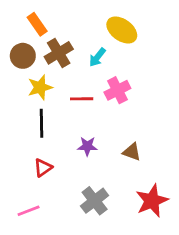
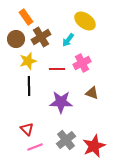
purple star: (87, 146) -> (61, 102), size x1.6
brown triangle: (132, 152) -> (92, 93), moved
red triangle: (43, 168) -> (27, 129), moved, turned -40
red star: (152, 201) -> (94, 146), moved
pink line: (29, 211) -> (35, 147), moved

